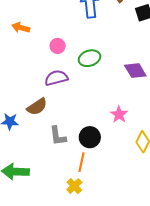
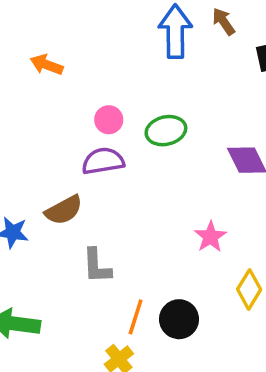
pink circle: (58, 46) -> (109, 120), moved
black circle: (90, 137) -> (179, 319), moved

